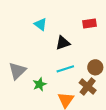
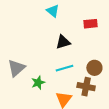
cyan triangle: (41, 24) -> (53, 11), moved
brown cross: (88, 86) -> (86, 87), turned -30

